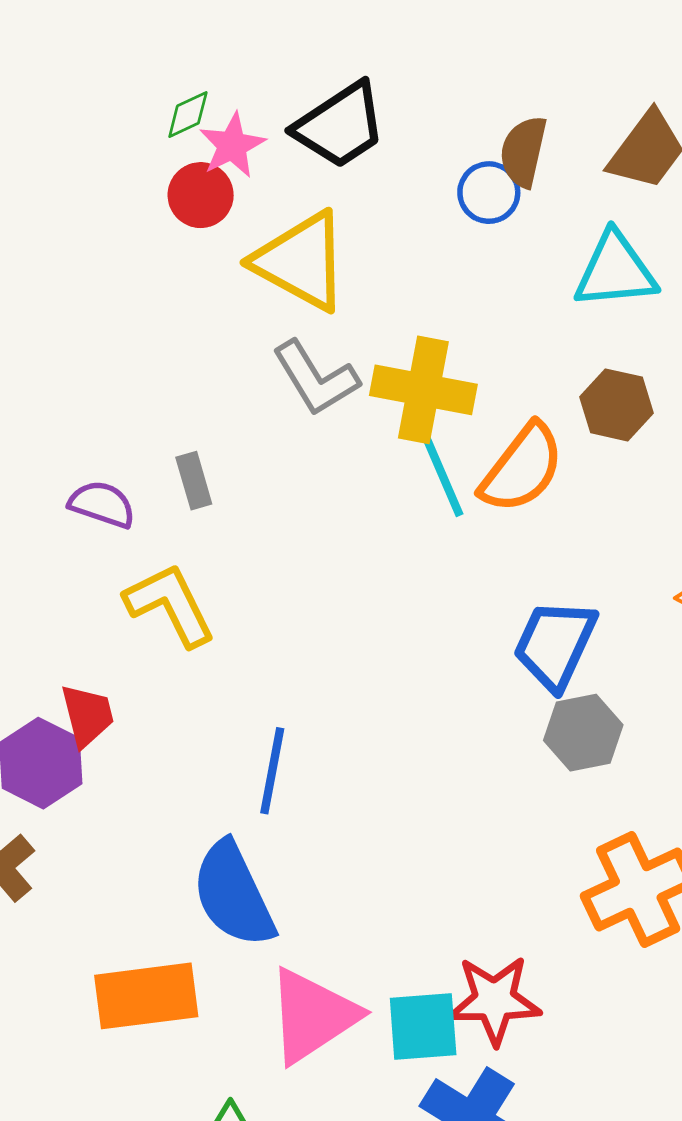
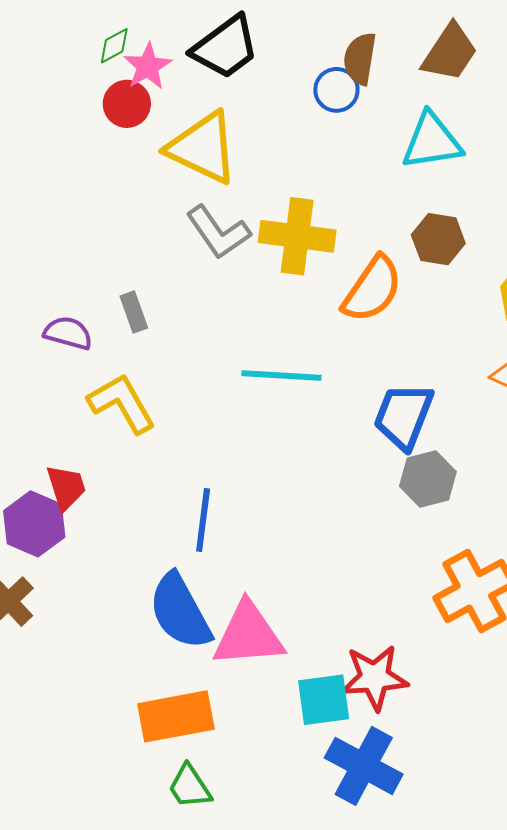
cyan line: (438, 465) -> (281, 375), moved, turned -60
orange rectangle: (146, 996) -> (176, 716), moved
pink triangle: (312, 1016) -> (248, 635), moved, turned 32

